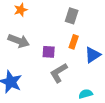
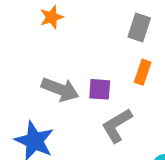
gray arrow: (19, 41) -> (60, 89), moved

